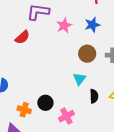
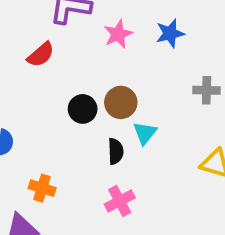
brown circle: (87, 54) -> (121, 102), moved
black semicircle: (94, 96) -> (116, 151), moved
black circle: (45, 103) -> (83, 109), moved

